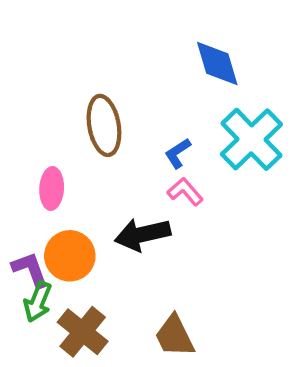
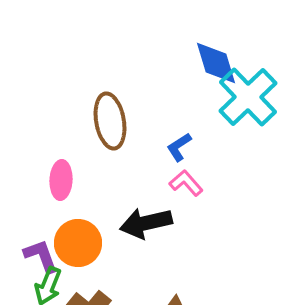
cyan cross: (251, 139) -> (248, 97), moved

